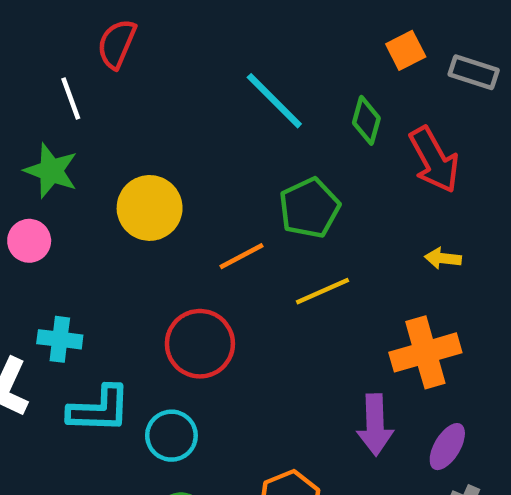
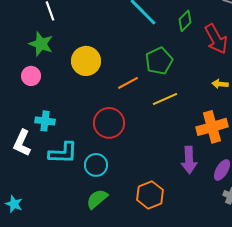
green diamond: (366, 120) -> (185, 21), turned 30

